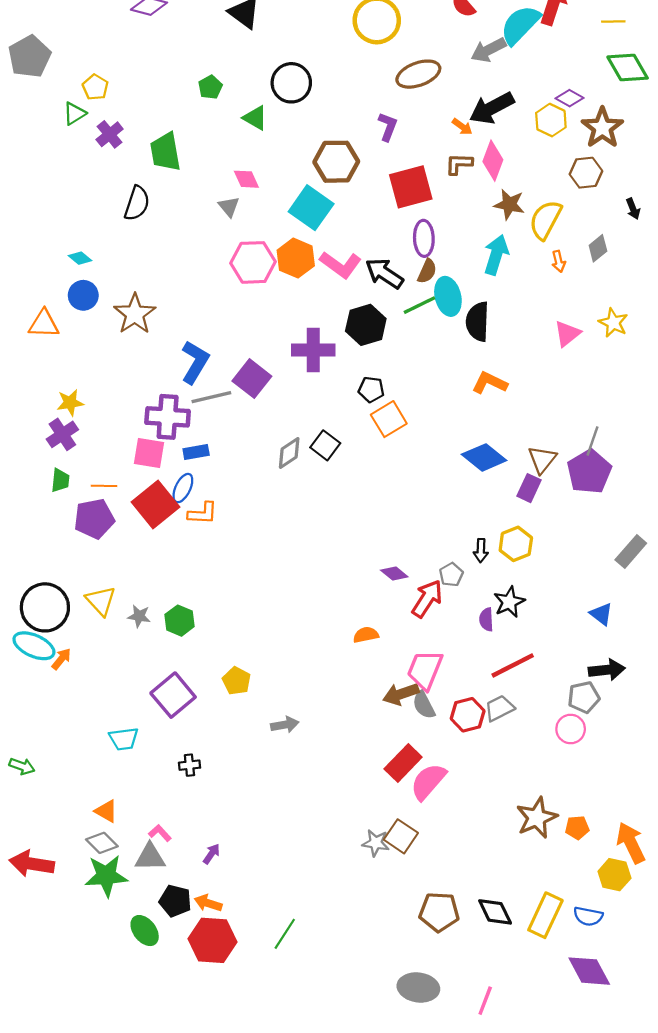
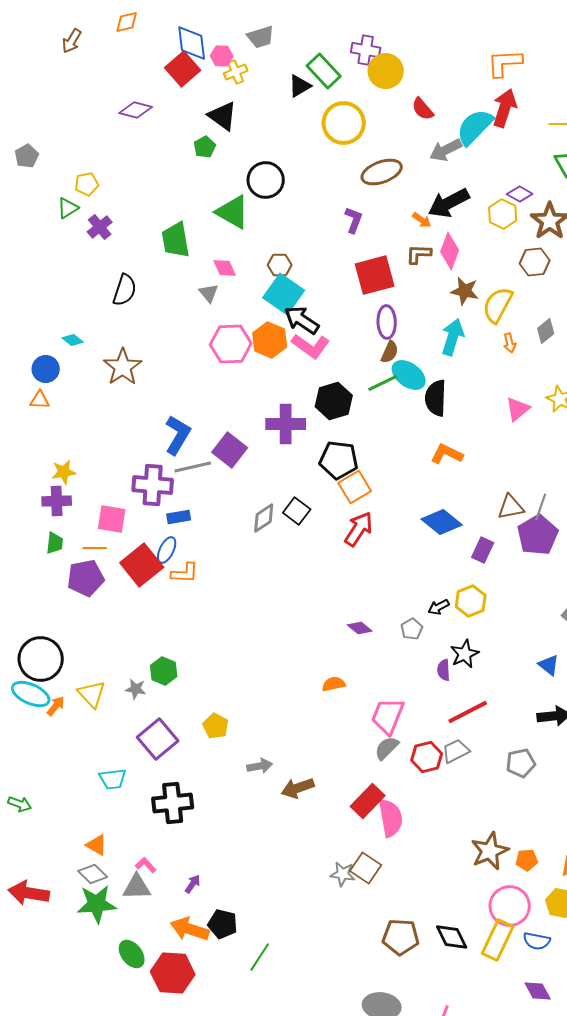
gray pentagon: (30, 57) -> (27, 156), size x0.6
yellow pentagon: (95, 87) -> (87, 184), turned 30
green pentagon: (210, 87) -> (205, 147), moved
green triangle: (255, 118) -> (233, 212), size x1.5
green trapezoid: (165, 152) -> (176, 240), moved
brown hexagon: (336, 162) -> (280, 265), moved, size x0.6
black arrow: (384, 273) -> (302, 320), moved
blue circle: (83, 295) -> (46, 369), moved
cyan ellipse: (448, 296) -> (409, 375), turned -40
brown star: (135, 314) -> (123, 367), moved
orange triangle: (44, 324) -> (40, 400), size x0.7
black pentagon: (371, 389) -> (339, 460), size x1.6
purple cross: (62, 434) -> (57, 501), turned 32
pink square: (149, 453) -> (112, 519), moved
brown triangle: (542, 460) -> (511, 507), moved, turned 40
black arrow: (481, 550) -> (439, 607), turned 60
red arrow: (427, 599) -> (359, 529), moved
yellow triangle: (101, 601) -> (92, 694), moved
gray star: (139, 616) -> (136, 689), moved
brown arrow: (401, 694) -> (298, 788), moved
gray pentagon: (584, 697) -> (521, 763), moved
gray semicircle: (424, 705) -> (387, 748), turned 72
pink circle: (571, 729) -> (510, 906), moved, size x1.5
black cross: (189, 765) -> (173, 803), size x2.0
pink semicircle: (428, 782) -> (391, 818), turned 129
black pentagon: (175, 901) -> (223, 924), moved
orange arrow: (208, 903) -> (190, 929), size x1.5
red hexagon: (212, 940) -> (173, 973), moved
purple diamond: (589, 971) -> (538, 991), size x0.7

